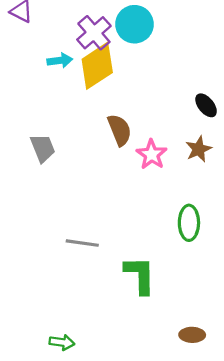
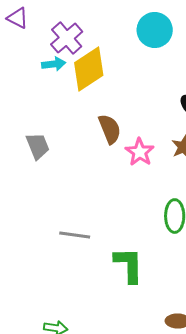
cyan circle: (135, 24) -> (155, 30), moved
purple cross: (94, 33) -> (67, 38), moved

